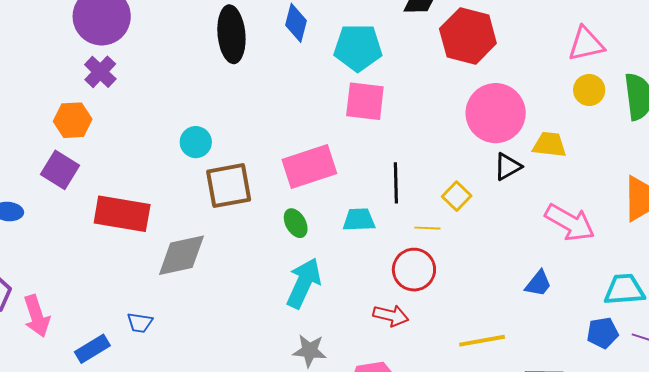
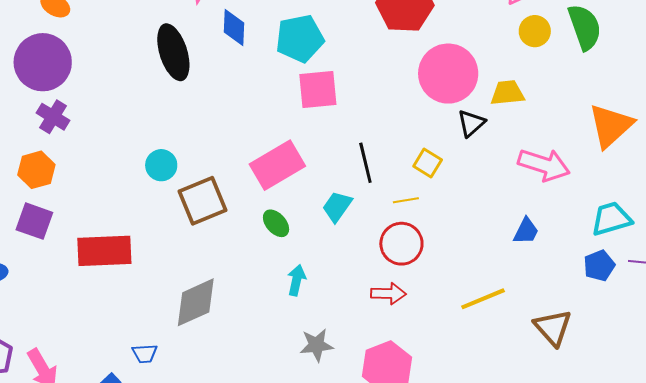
cyan trapezoid: (359, 220) -> (337, 207), turned -40
gray diamond: (181, 255) -> (196, 302), moved
cyan arrow: (304, 283) -> (297, 280), size x0.6

